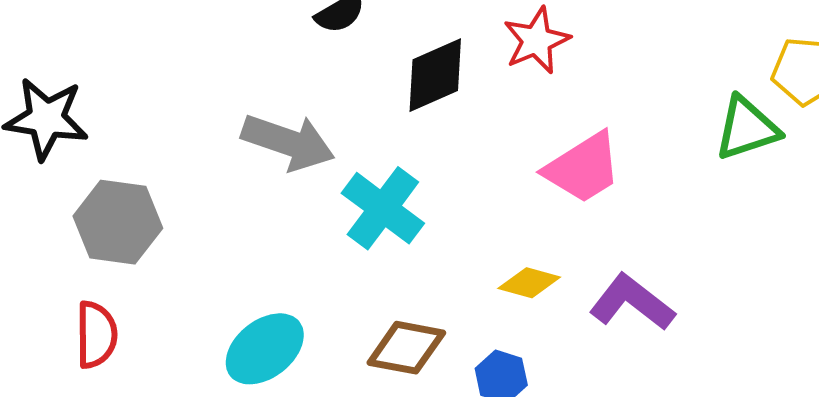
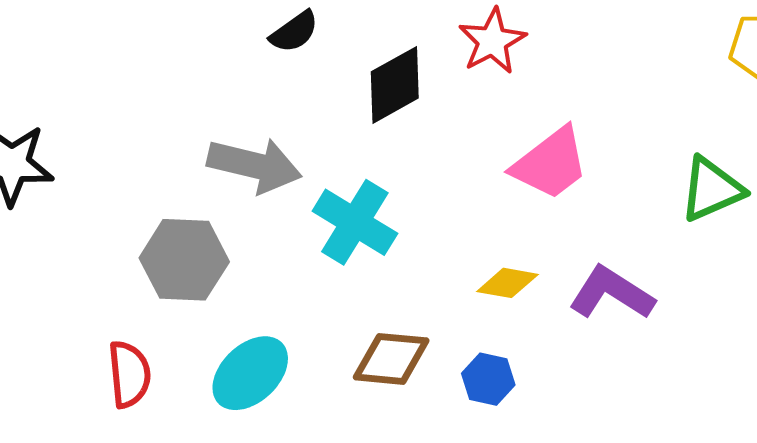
green triangle: (747, 128) -> (712, 189), moved
gray hexagon: (118, 222) -> (184, 260), moved
red semicircle: (96, 335) -> (129, 374), moved

